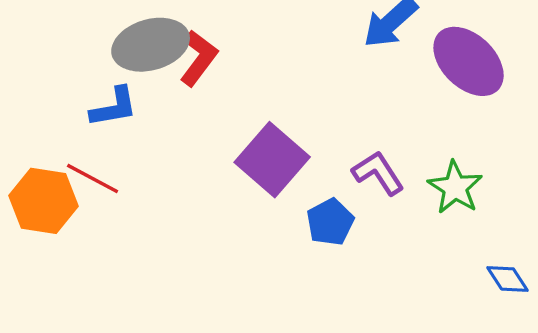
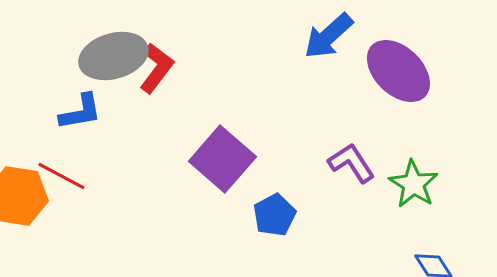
purple L-shape: (378, 173) -> (351, 163), moved
green star: (455, 187) -> (413, 184), moved

